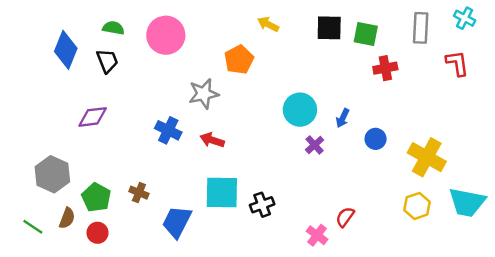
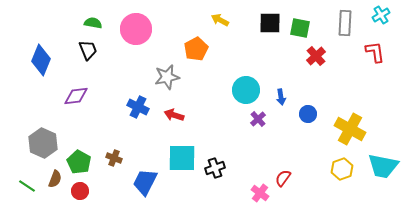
cyan cross: (465, 18) -> (381, 15), turned 30
blue diamond: (66, 50) -> (41, 60), moved
red cross: (385, 68) -> (316, 56), turned -30
blue arrow: (343, 118) -> (281, 97), turned -35

